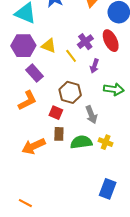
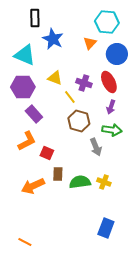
purple cross: (85, 42) -> (84, 83), turned -35
yellow triangle: (49, 46) -> (55, 78), moved
purple arrow: (94, 66) -> (111, 107), moved
brown hexagon: (70, 92) -> (79, 121), moved
red square: (56, 113) -> (47, 153), moved
gray arrow: (91, 115) -> (96, 147), moved

